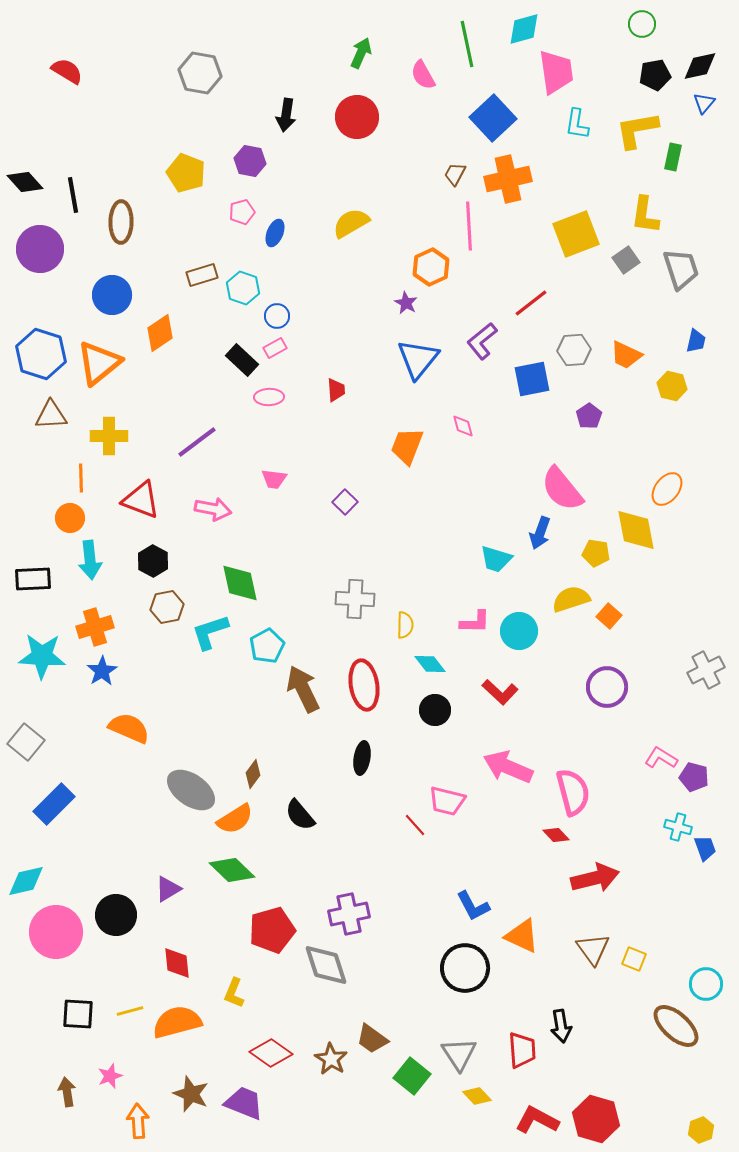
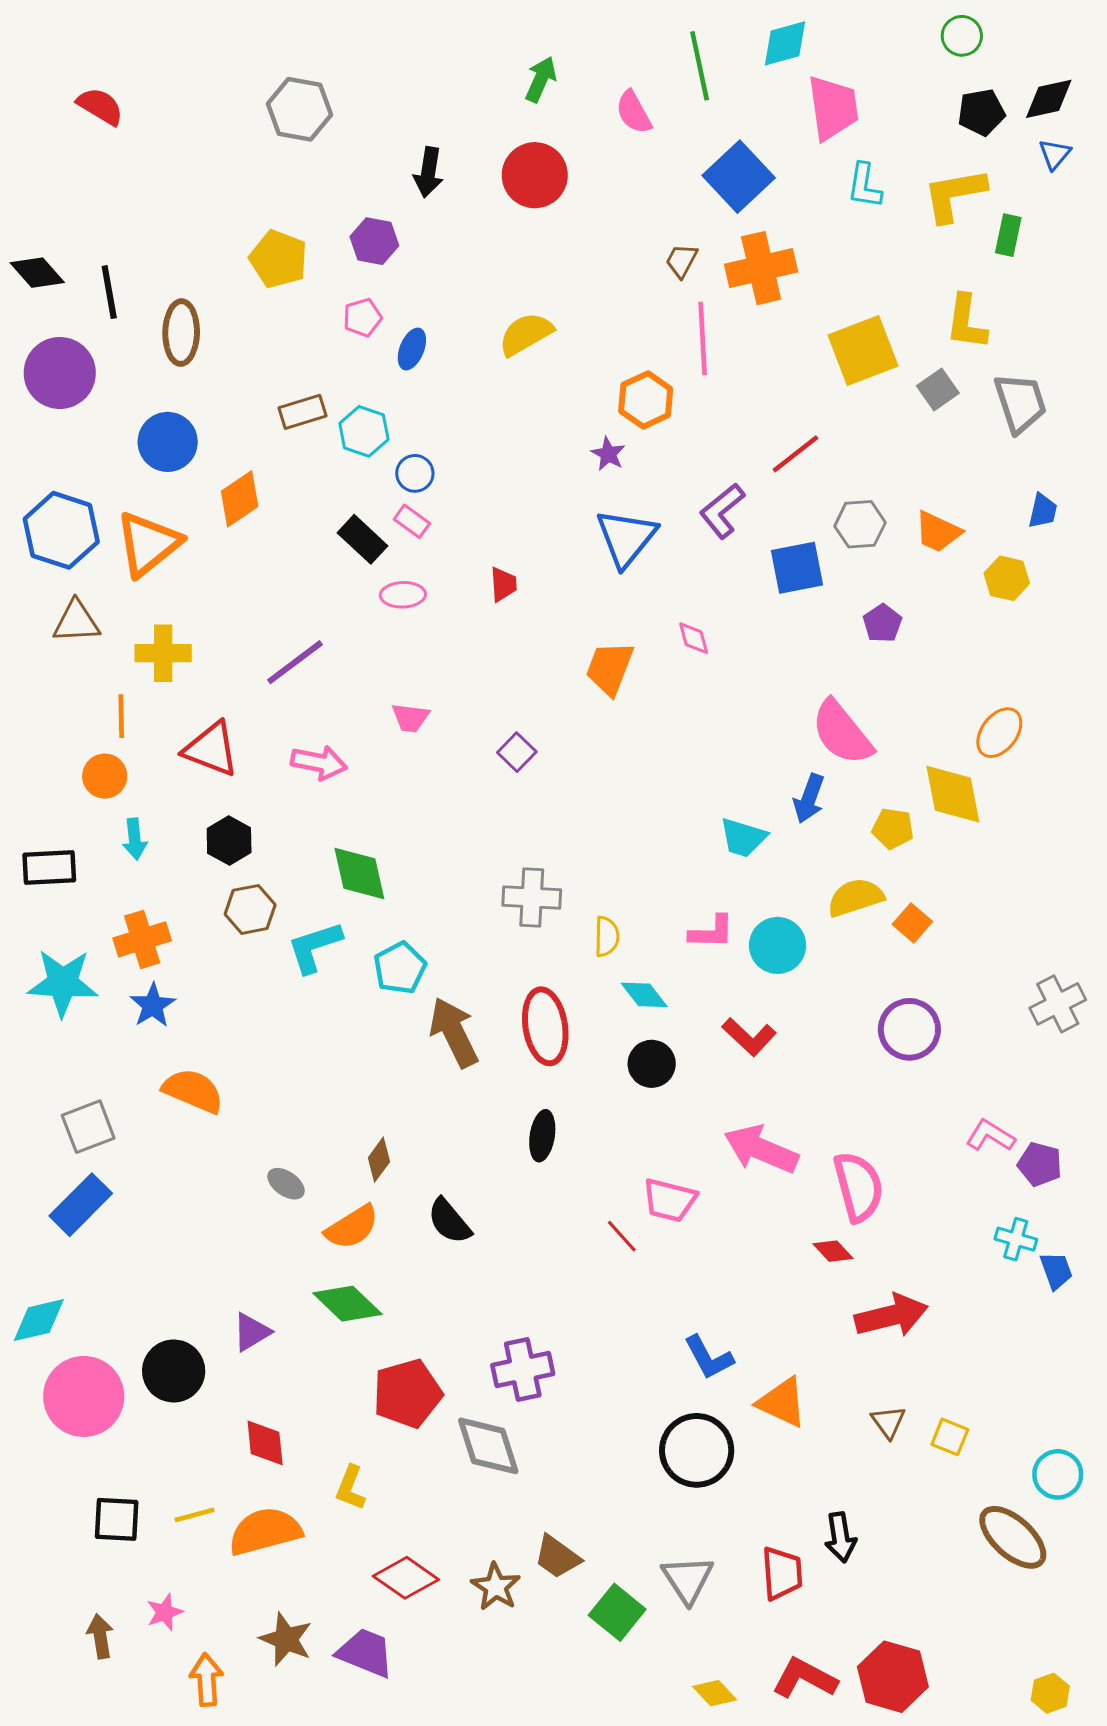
pink rectangle: (275, 348) -> (412, 521), turned 65
cyan arrow: (90, 560) -> (135, 839), size x0.7
gray square: (26, 742) -> (88, 1127), moved, turned 30
gray ellipse: (191, 790) -> (286, 1184), size x0.5
brown triangle: (593, 949) -> (888, 1422), size x0.7
yellow diamond: (477, 1096) -> (715, 1693), moved

